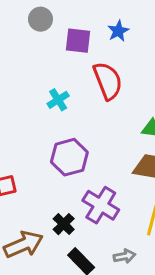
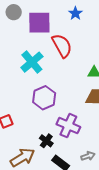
blue star: (118, 31) -> (75, 13), moved
purple square: (78, 41) -> (39, 23), size x1.4
cyan cross: (58, 100) -> (32, 62), size x1.6

